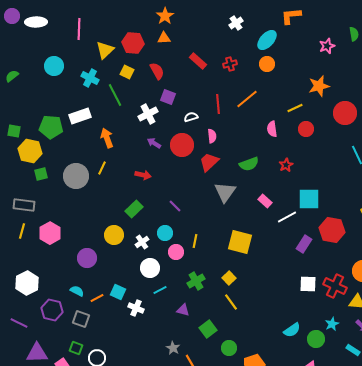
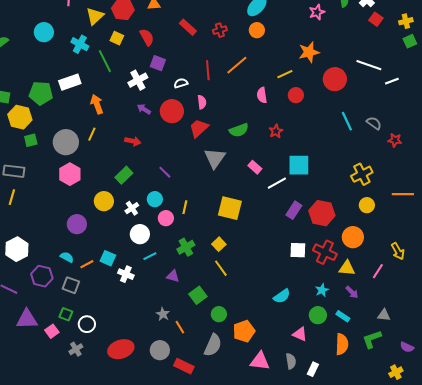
red hexagon: (332, 230) -> (322, 213), moved
pink hexagon: (50, 233) -> (70, 174), moved
green circle: (316, 339) -> (318, 315), moved

